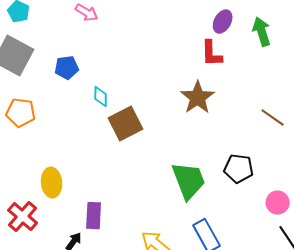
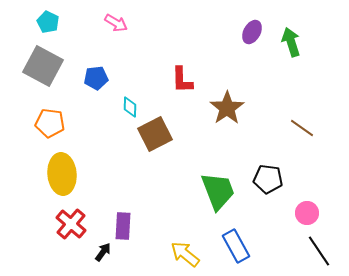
red L-shape: (212, 54) -> (182, 80), moved
yellow ellipse: (52, 183) -> (62, 174), moved, size x1.4
red cross: (23, 217) -> (71, 224), moved

